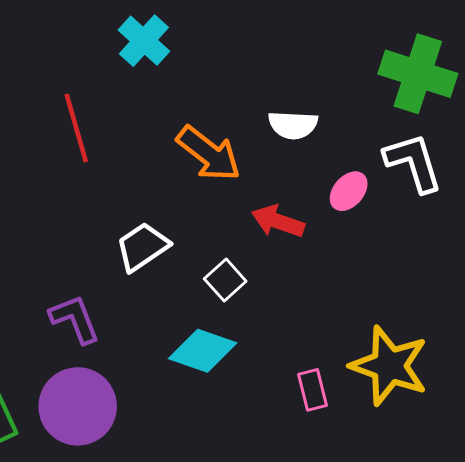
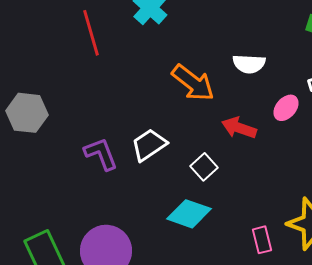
red line: (76, 128) -> (91, 33), moved
purple L-shape: (75, 319) -> (101, 154), moved

